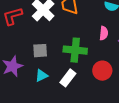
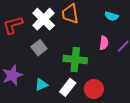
gray square: (40, 51) -> (39, 48), moved, turned -35
red circle: (102, 71) -> (94, 89), moved

